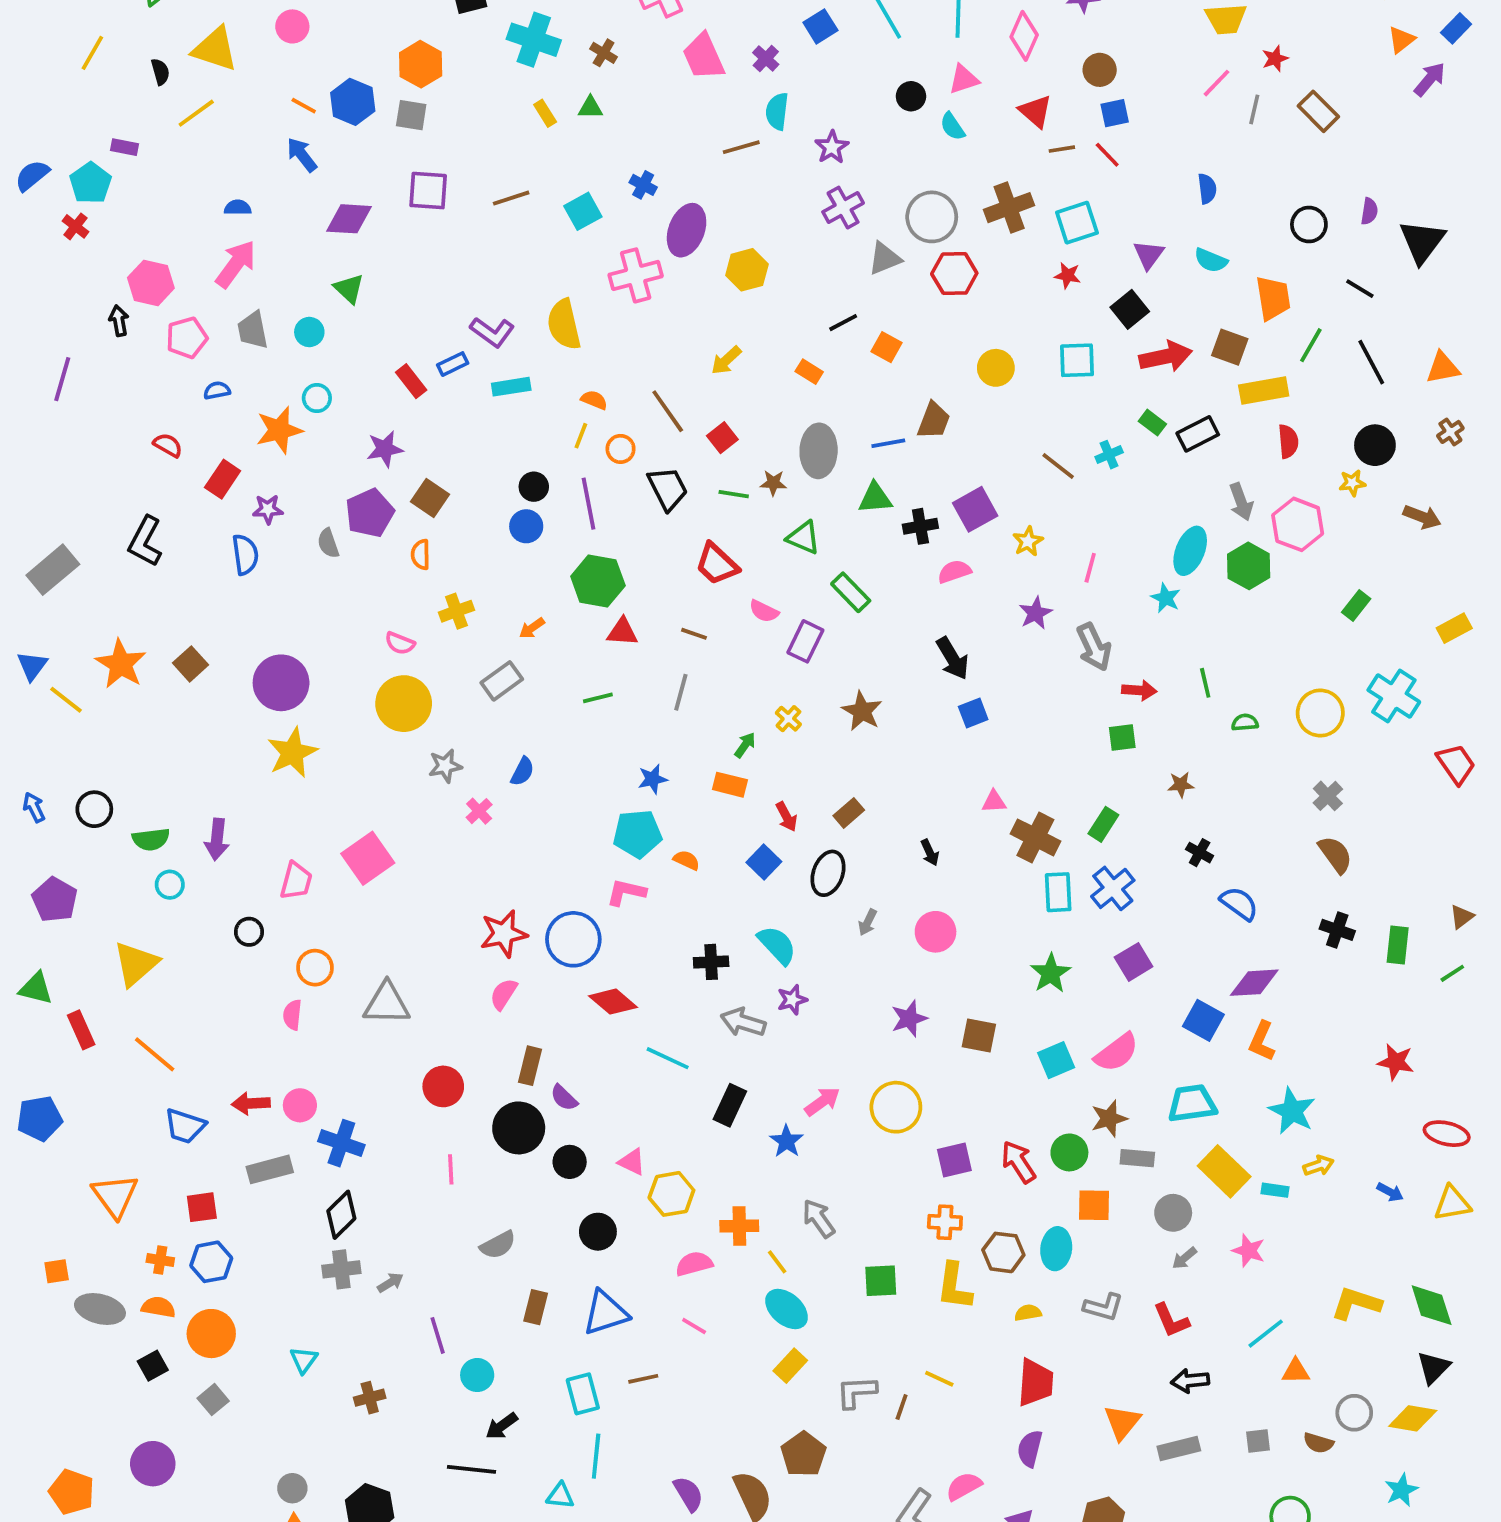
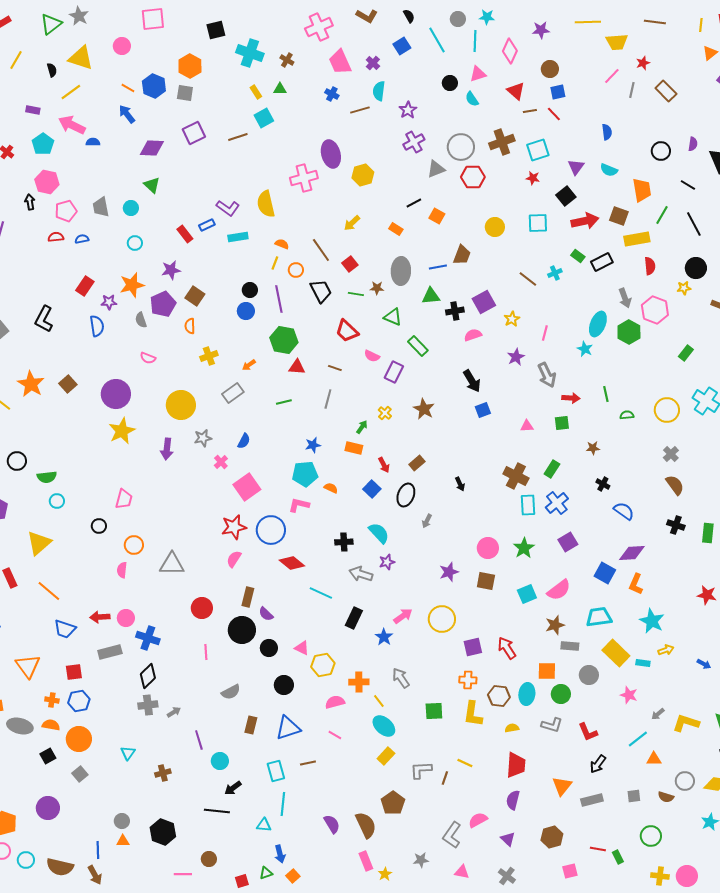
cyan pentagon: (91, 183) -> (43, 144), moved
blue cross: (643, 185) -> (332, 94), moved
purple square: (428, 191) -> (194, 133), turned -30
cyan square: (583, 211) -> (264, 118), moved
purple ellipse: (687, 230) -> (331, 154), turned -36
pink arrow: (236, 264) -> (72, 125), moved, turned -100
orange star: (279, 430) -> (132, 285), moved
red semicircle: (168, 445) -> (56, 237), moved, turned -35
pink semicircle: (400, 643) -> (148, 358), moved
pink triangle: (994, 802) -> (527, 426), moved
purple arrow: (217, 839) -> (167, 449), moved
pink square: (368, 858) -> (247, 487), moved
pink circle: (936, 932) -> (488, 548), moved
green circle: (1069, 1152) -> (561, 694), moved
gray arrow: (1184, 1258) -> (658, 714), moved
black arrow: (1190, 1381) -> (598, 764), turned -48

